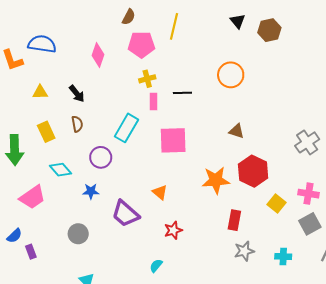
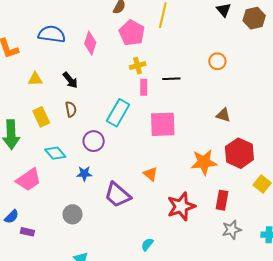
blue semicircle: (42, 44) -> (52, 34), moved
pink pentagon: (141, 45) -> (132, 33), turned 30
orange circle: (231, 75) -> (217, 61), size x0.7
red star: (173, 230) -> (181, 206), moved, size x1.6
purple rectangle: (31, 252) -> (27, 232), turned -56

